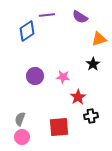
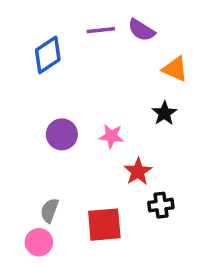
purple line: (47, 15) -> (101, 30), moved
orange triangle: (99, 39) -> (175, 69), turned 42
gray semicircle: (20, 119) -> (49, 210), moved

